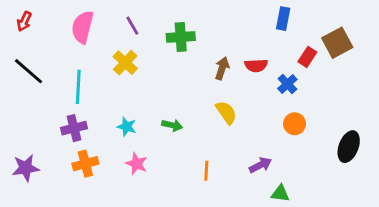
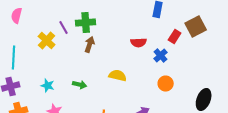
purple line: (132, 26) -> (64, 28), moved
pink semicircle: (83, 27) -> (17, 16), size x0.7
brown arrow: (222, 68) -> (90, 44), moved
yellow semicircle: (226, 112) -> (118, 76), turned -42

